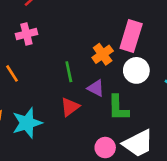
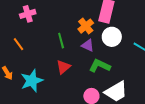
purple triangle: (96, 88) -> (88, 45), moved
green L-shape: (118, 108) -> (100, 66), turned 120

